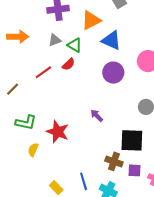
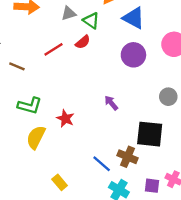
brown line: (13, 89) -> (17, 66), turned 64
red star: (58, 132) -> (65, 119), size x0.7
yellow semicircle: (33, 150) -> (36, 137), size x1.5
purple square: (135, 170) -> (152, 186), moved
blue line: (84, 181) -> (102, 164), moved, turned -36

